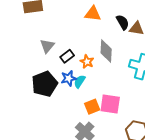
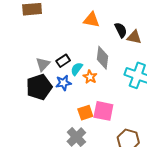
gray triangle: (47, 46) -> (43, 64), moved
orange star: (87, 62) -> (90, 77), moved
cyan semicircle: (80, 81) -> (77, 69), moved

